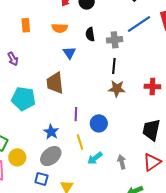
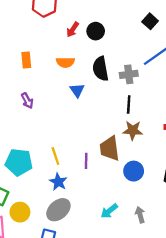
black semicircle: (90, 34) -> (100, 69), size x1.5
purple arrow: (13, 59) -> (27, 101), moved
brown trapezoid: (55, 83) -> (110, 149), moved
cyan pentagon: (23, 99) -> (19, 162), moved
blue circle: (99, 123) -> (134, 171), moved
yellow line: (80, 142) -> (55, 156), moved

